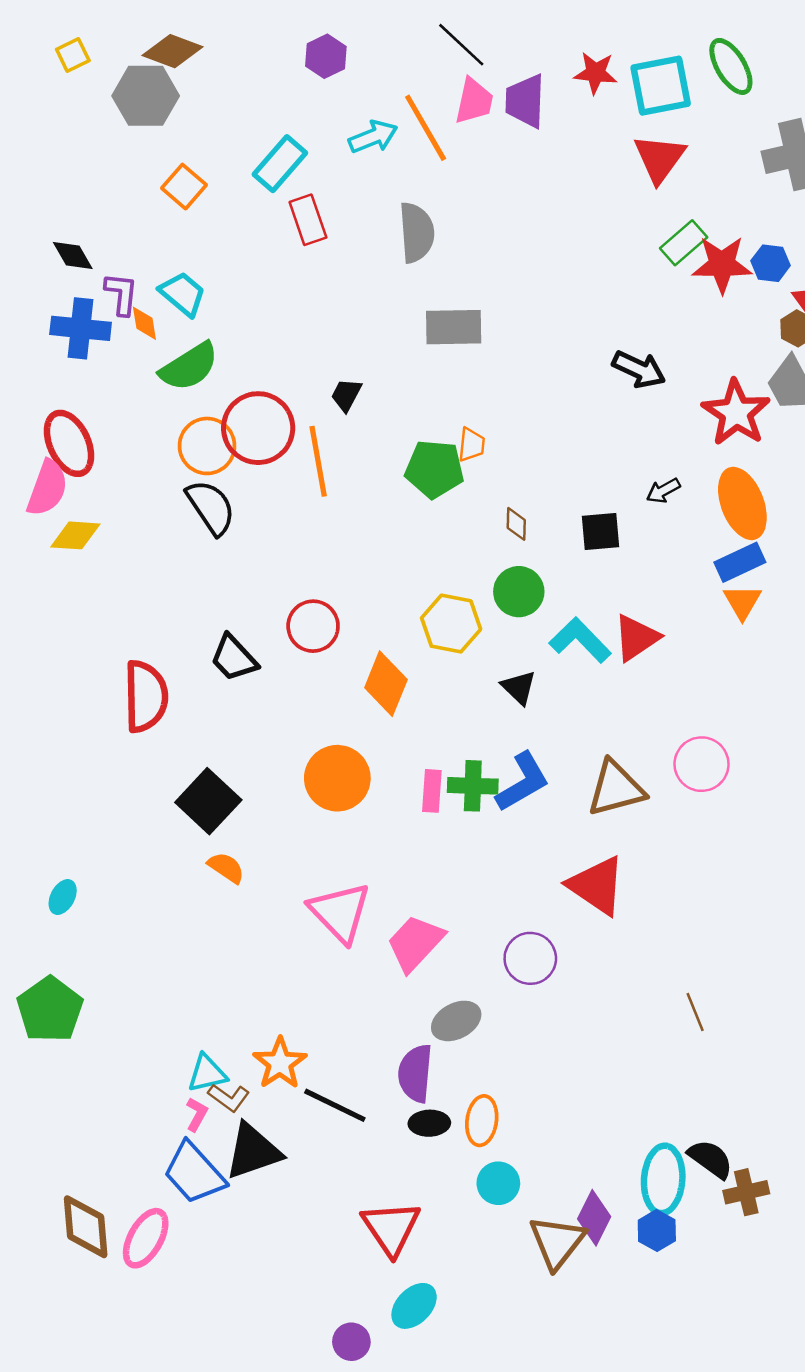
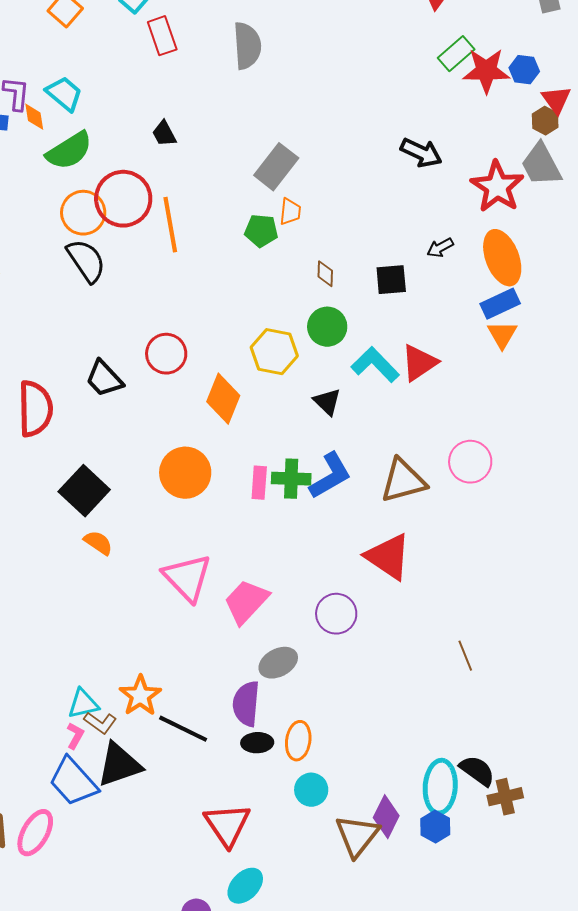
gray rectangle: (454, 327) -> (276, 167), moved, turned -51
black trapezoid: (346, 395) -> (164, 134), moved, turned -56
green pentagon: (434, 469) -> (261, 231), size x0.7

